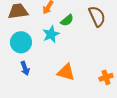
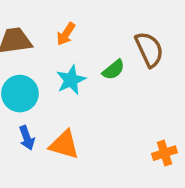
green semicircle: (67, 20) -> (113, 70), moved
orange triangle: (66, 72) -> (64, 145), moved

